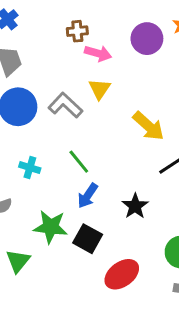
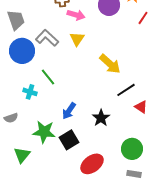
gray L-shape: (65, 105) -> (47, 38), moved
green line: (79, 162) -> (48, 77), moved
black square: (88, 239) -> (69, 140), turned 30

